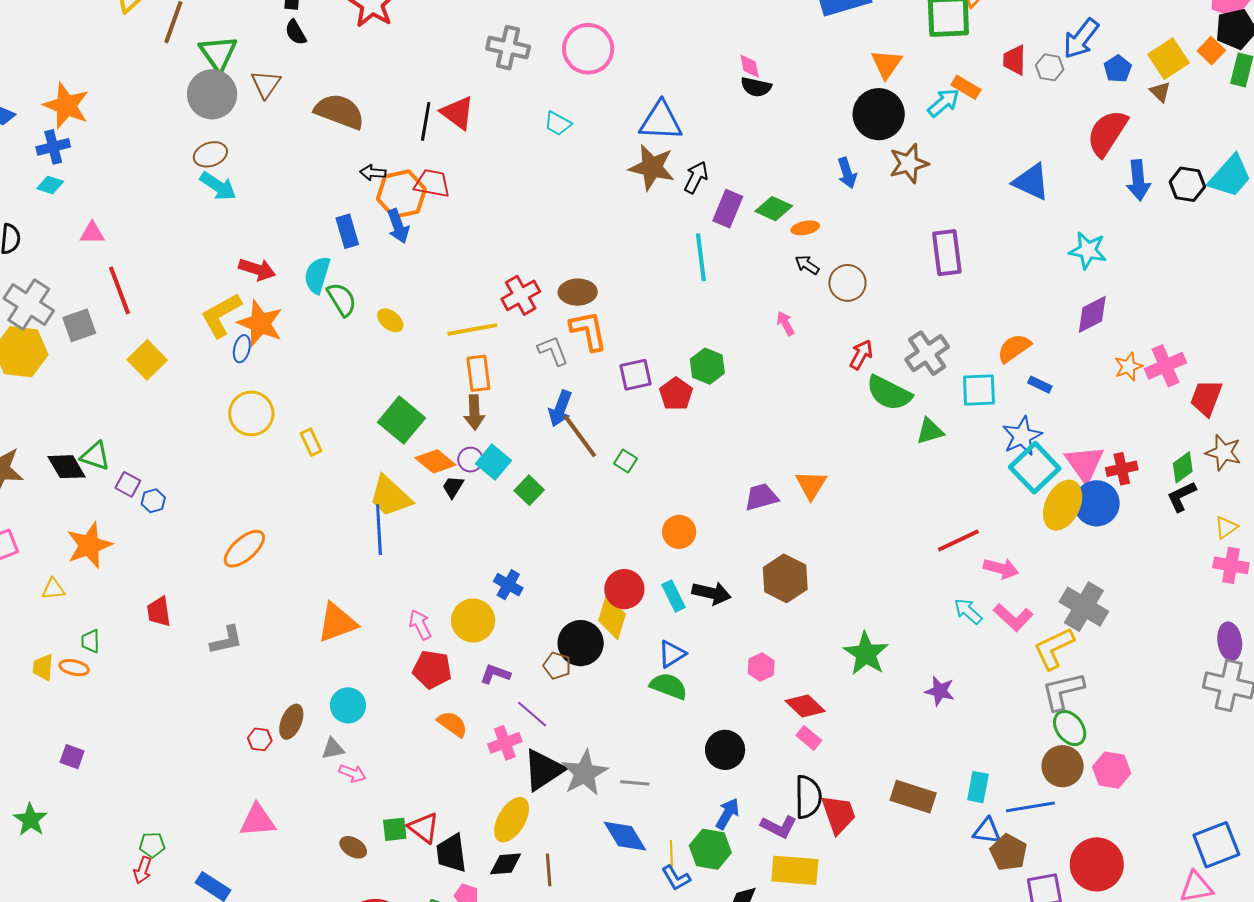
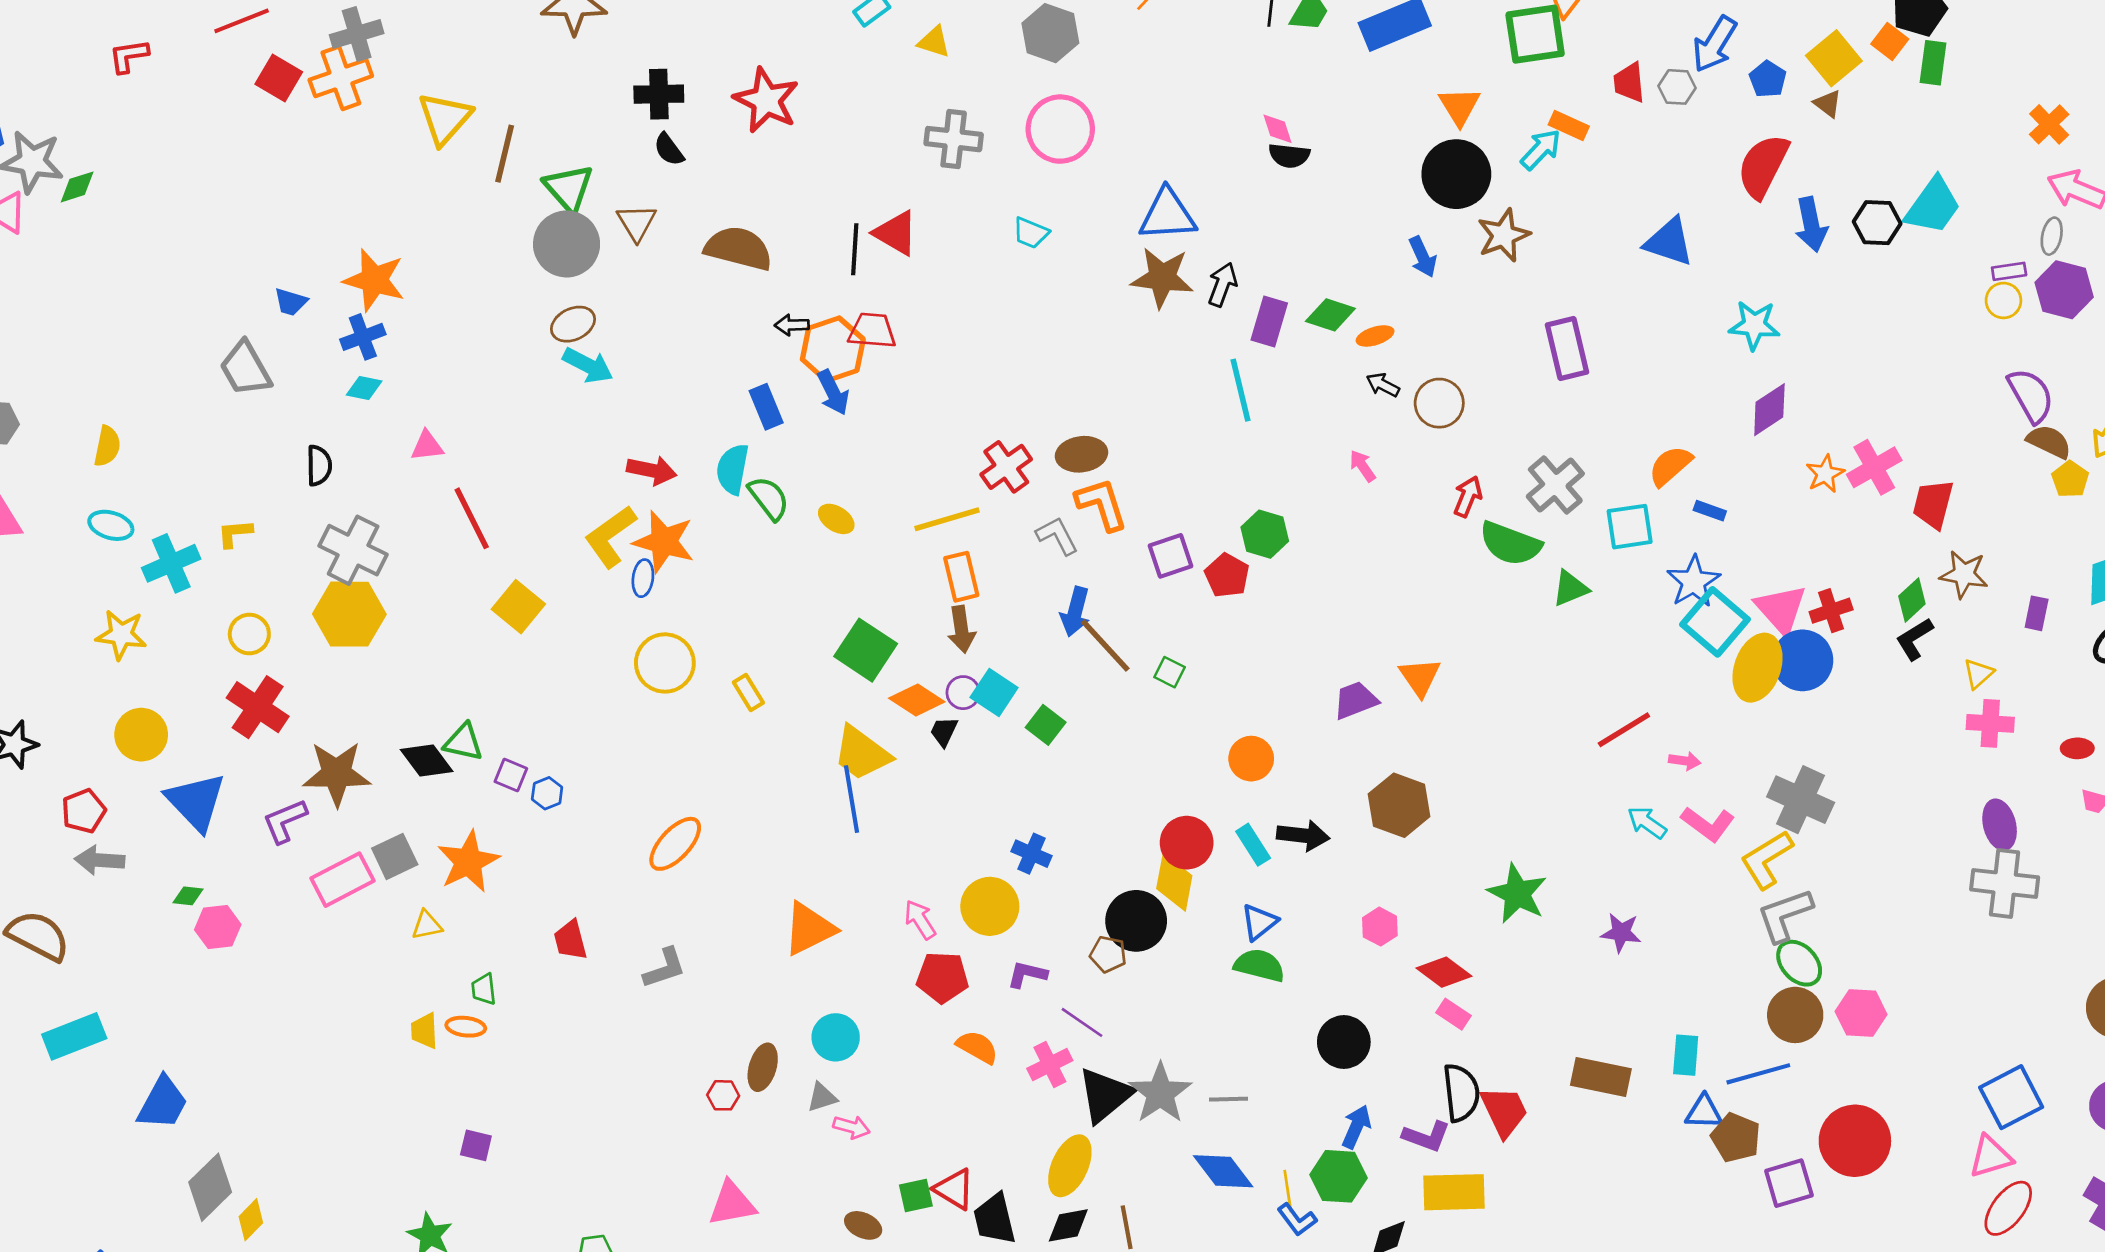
gray square: (79, 325) -> (395, 856), moved
pink arrow: (1001, 569) -> (1685, 761), size x0.7

